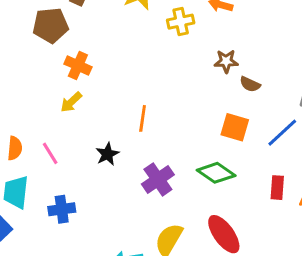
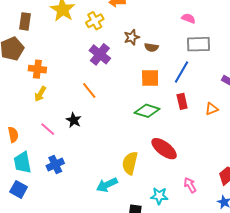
orange line: (143, 118) -> (89, 90), turned -30
pink line: (50, 153) -> (48, 129), moved
purple cross: (158, 179) -> (100, 54), moved
red rectangle: (277, 188) -> (182, 101), moved

